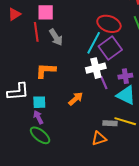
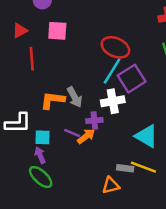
red ellipse: (109, 24) -> (115, 47), moved
red line: (36, 32) -> (32, 59), moved
gray arrow: (56, 37) -> (75, 97), moved
purple cross: (125, 76) -> (94, 120), moved
purple line: (104, 83) -> (72, 133), moved, turned -48

